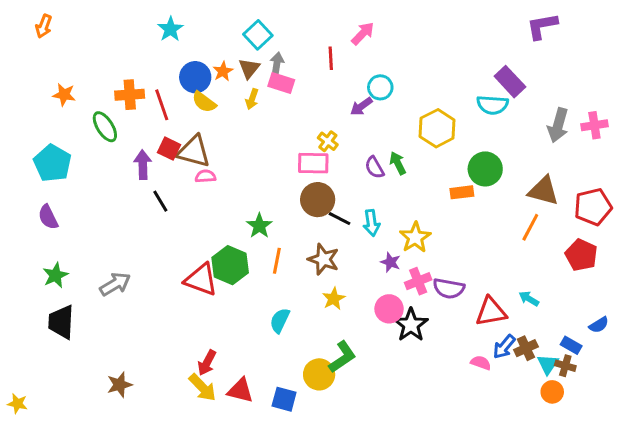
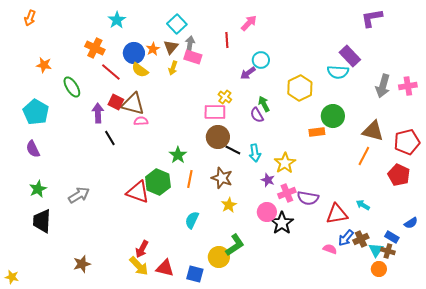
orange cross: (130, 95) -> (95, 48), moved, turned 30
red line: (162, 105) -> (111, 72), turned -30
green arrow: (398, 163) -> (264, 104), moved

